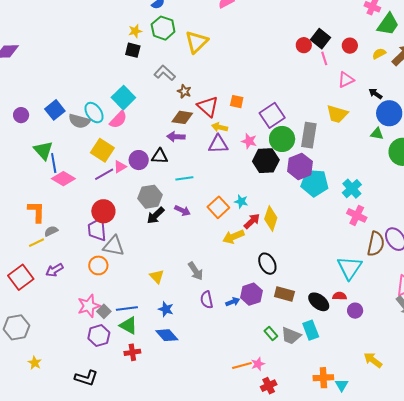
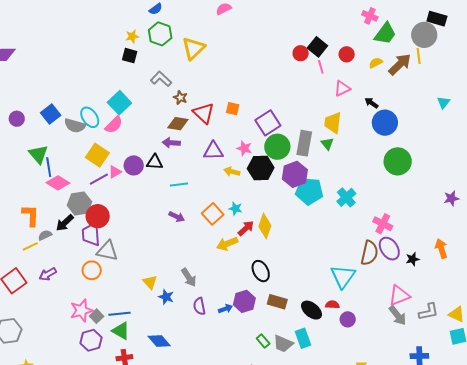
yellow trapezoid: (337, 114) -> (333, 123), turned 80
yellow arrow: (220, 127) -> (232, 172), moved
green triangle: (377, 134) -> (327, 144), moved, turned 40
gray hexagon: (150, 197) -> (79, 204), moved
black arrow: (156, 215) -> (65, 223), moved
pink cross: (357, 215) -> (383, 224), moved
blue star: (166, 309) -> (166, 297), moved

